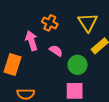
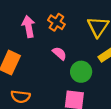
pink arrow: (31, 41) -> (28, 27), moved

